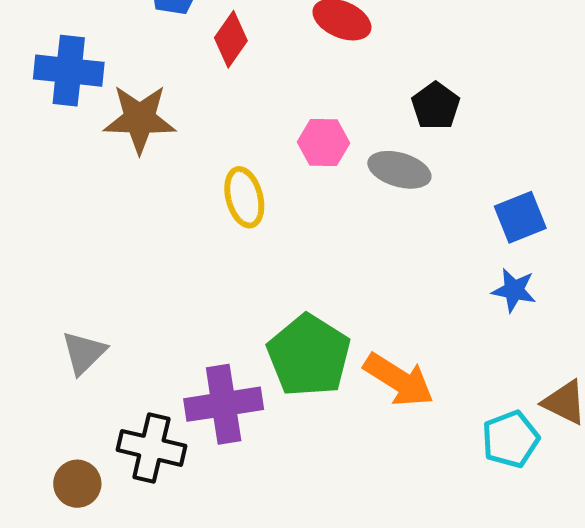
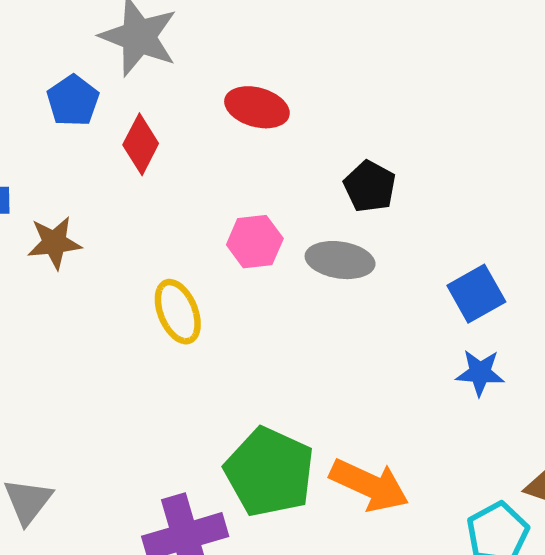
brown star: (140, 119) -> (54, 243), size x0.7

